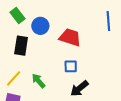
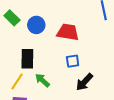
black rectangle: (21, 46) -> (27, 59), moved

